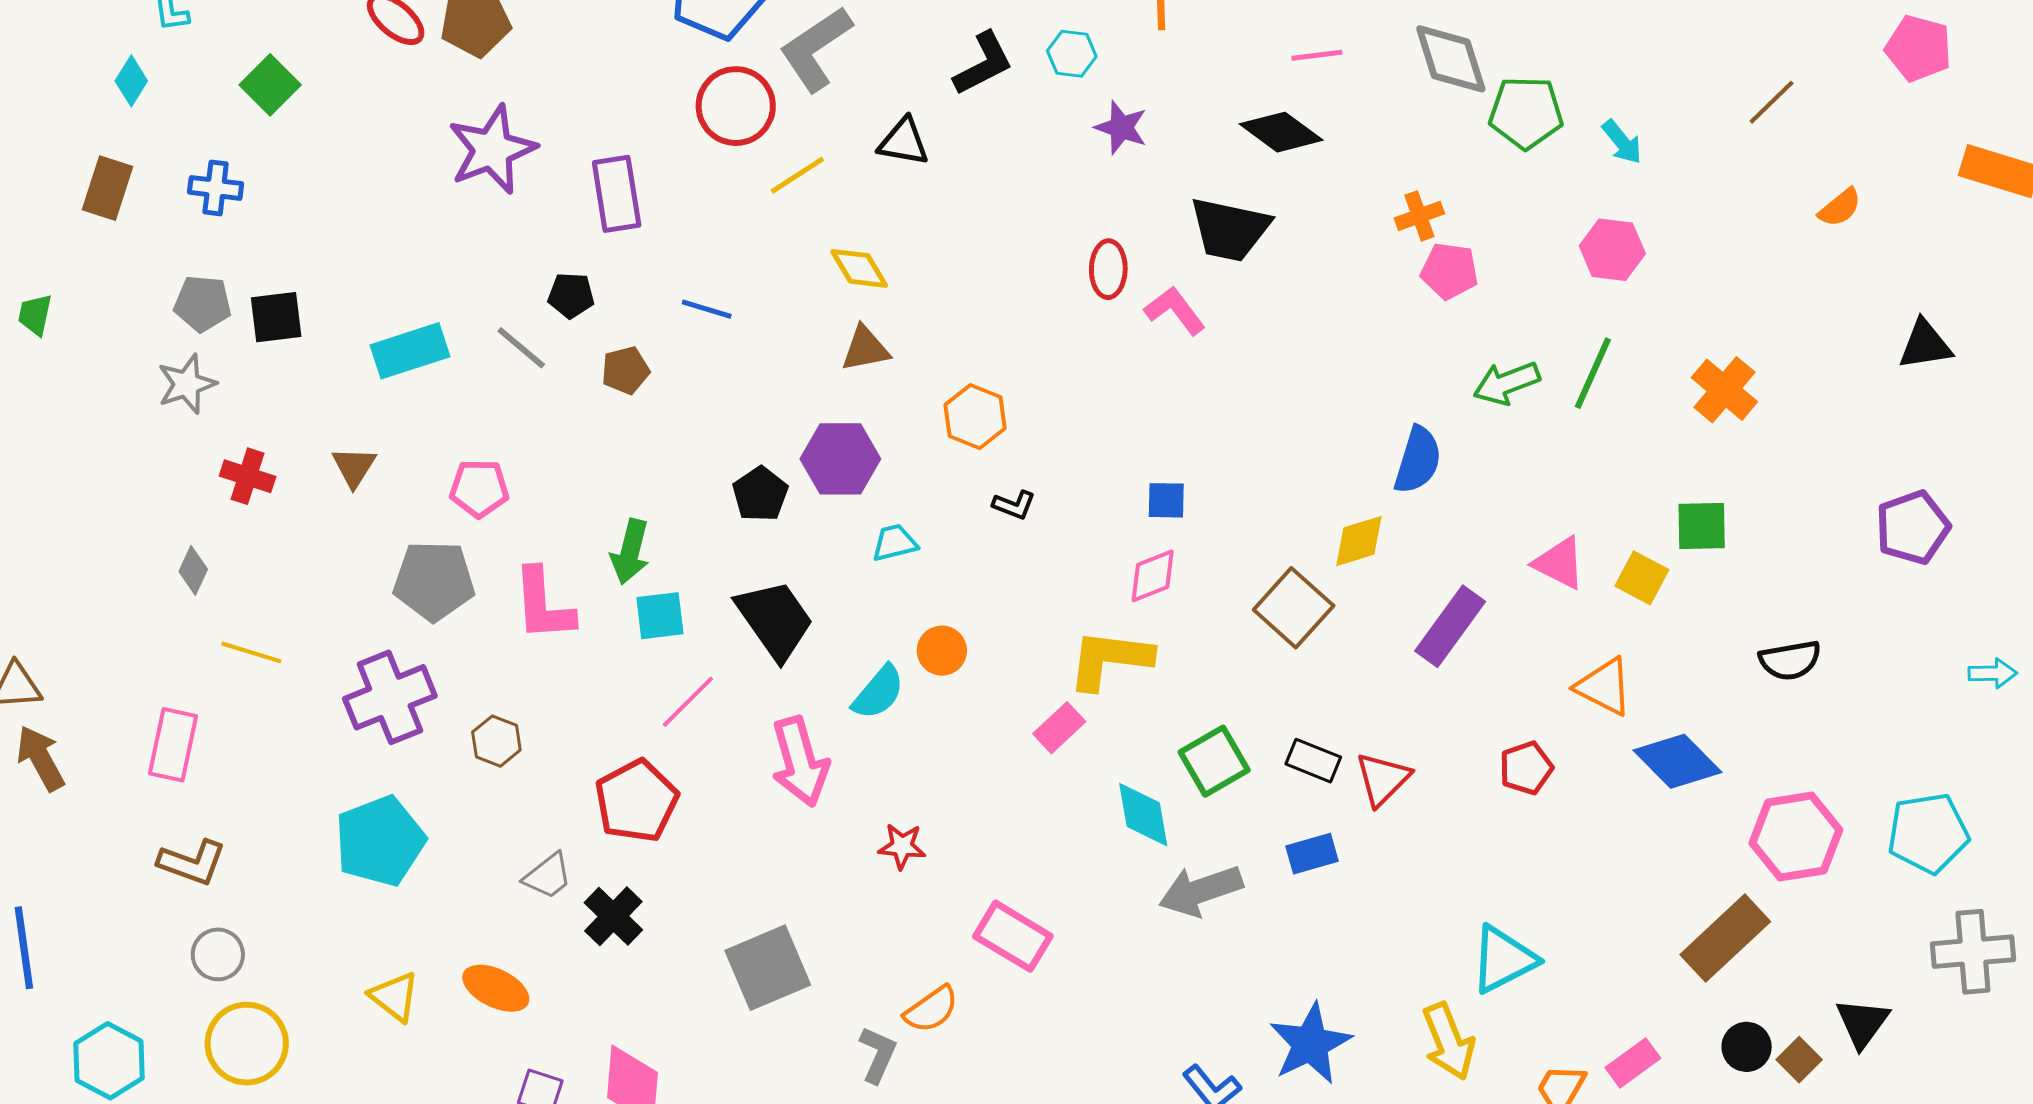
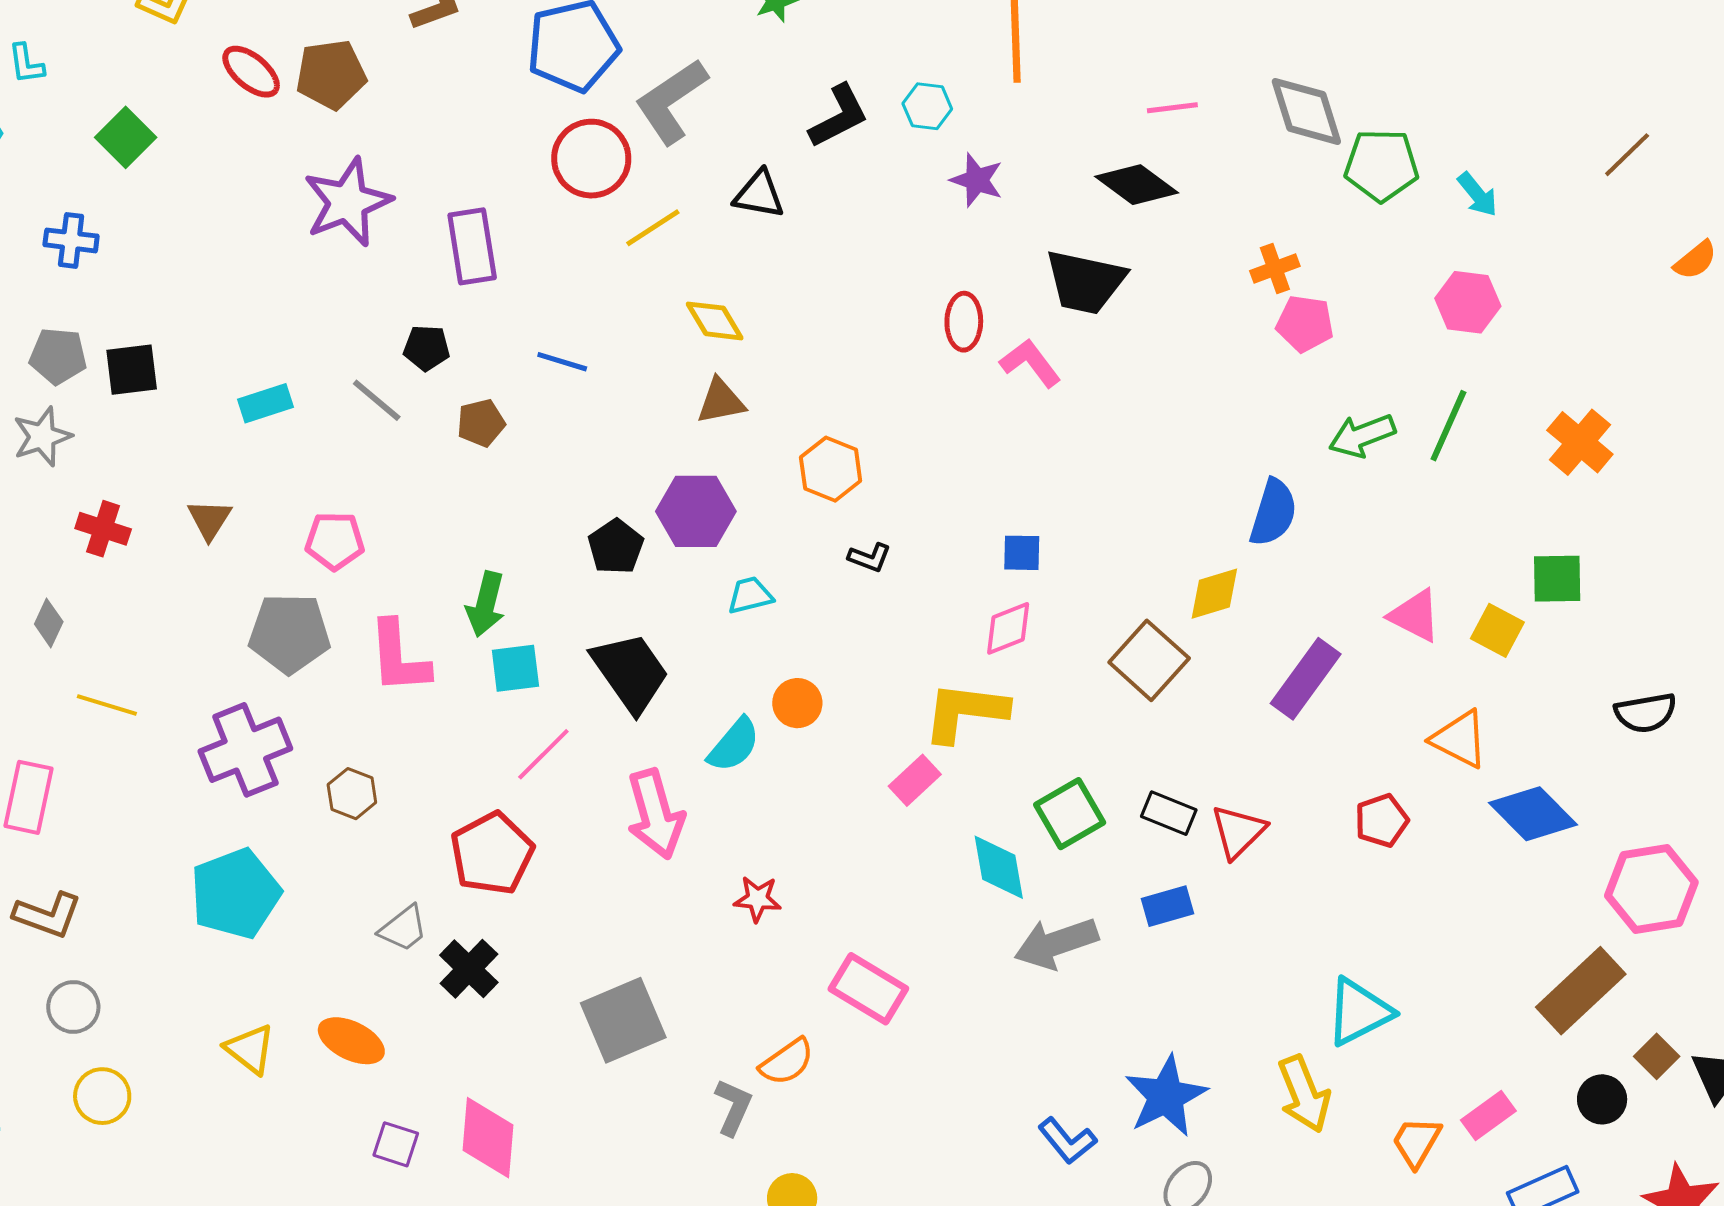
cyan rectangle: (410, 351) -> (266, 403), size x0.7
yellow circle: (247, 1044) -> (102, 1096), size x0.7
brown square: (1799, 1060) -> (1657, 1056), moved

